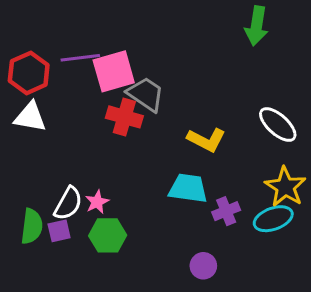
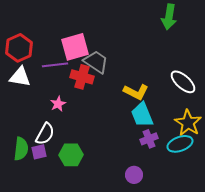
purple line: (80, 58) -> (55, 65), moved
cyan trapezoid: (188, 188) -> (142, 115), moved, turned -120
pink star: (97, 202) -> (58, 104), moved

